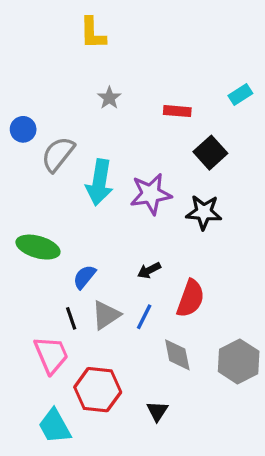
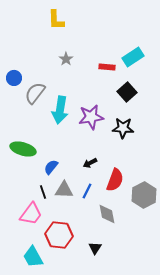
cyan rectangle: (240, 95) -> (133, 57), moved, size x1.5
gray triangle: (106, 315) -> (64, 190), turned 36
pink trapezoid: (51, 355) -> (31, 214), turned 60
gray hexagon: (239, 361) -> (144, 195), moved

